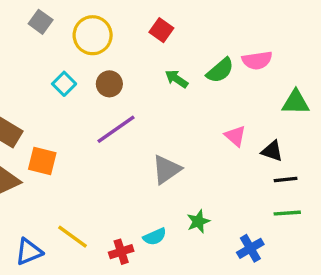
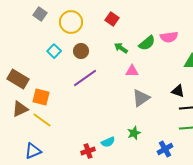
pink triangle: (235, 136) -> (132, 71), moved, turned -40
gray triangle: (166, 169) -> (141, 98), moved
yellow line: (72, 237) -> (42, 120), moved

